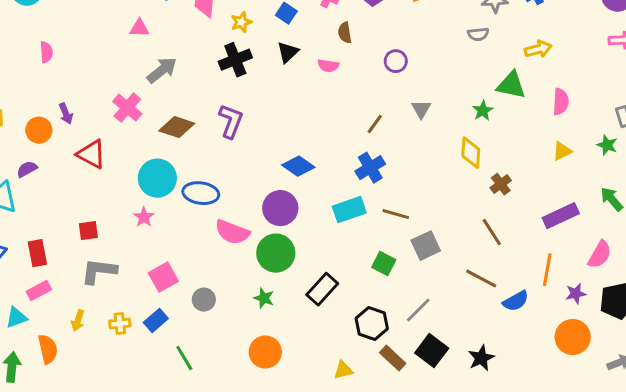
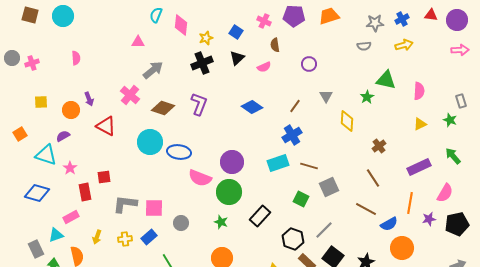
yellow arrow: (538, 49) -> (404, 45), moved
pink semicircle: (328, 66) -> (264, 67), turned -32
yellow diamond: (471, 153) -> (347, 121), moved
blue diamond: (298, 166) -> (252, 107), moved
pink star: (144, 217) -> (70, 168), moved
red rectangle: (37, 253) -> (85, 192), moved
gray L-shape: (99, 271) -> (125, 204), moved
pink square: (163, 277) -> (154, 208), turned 30
orange circle: (573, 337) -> (402, 248), moved

